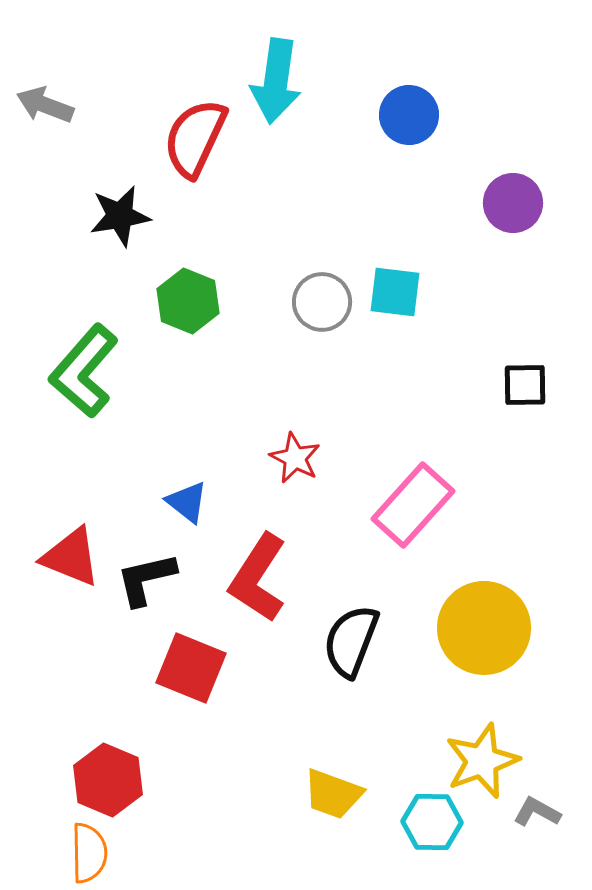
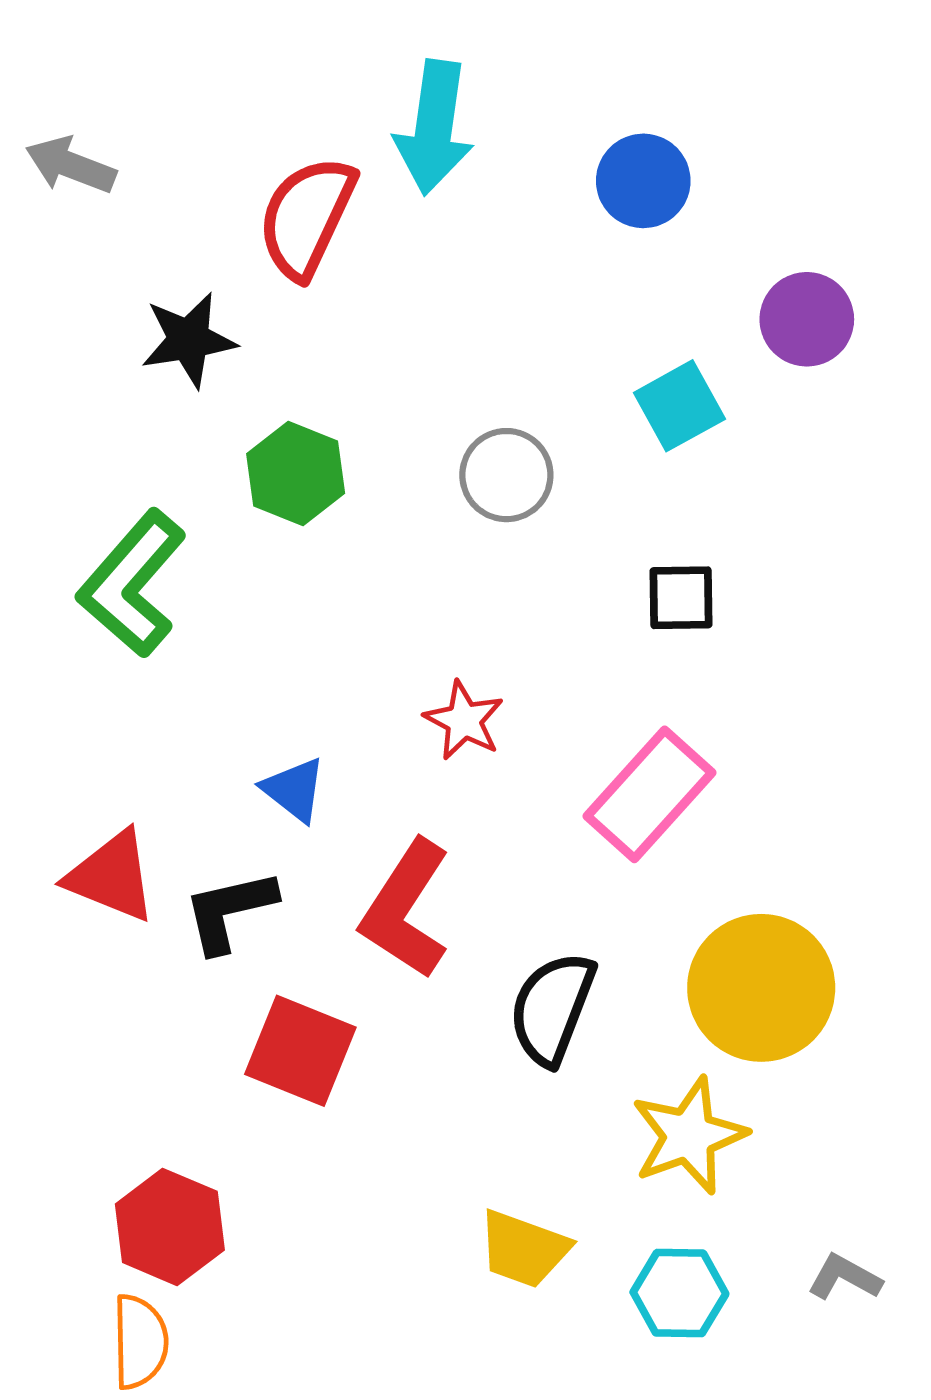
cyan square: (395, 292) -> (679, 406), moved, turned -36
black square: (525, 385) -> (681, 598), moved
yellow star: (482, 761) -> (689, 1136), moved

